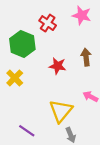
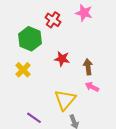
brown arrow: (86, 57) -> (88, 67), moved

